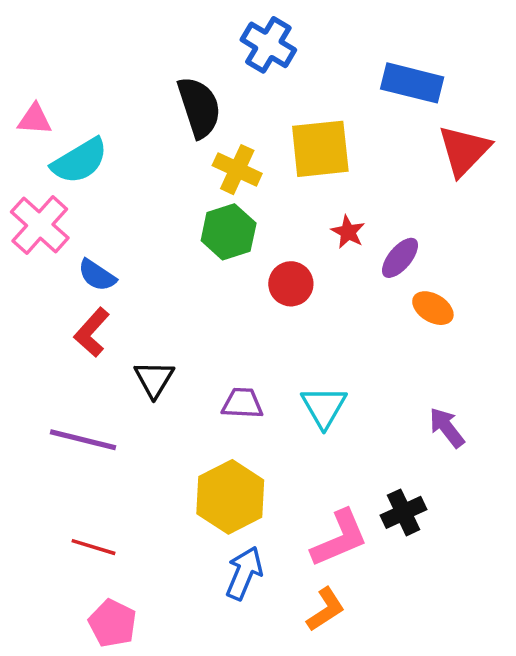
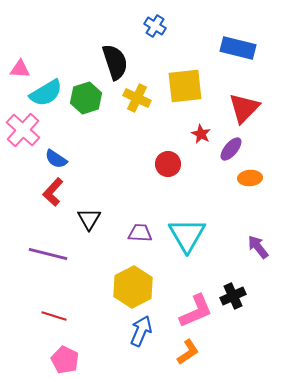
blue cross: (268, 45) -> (155, 26), size x0.7
red triangle: (464, 151) -> (244, 108), moved
green hexagon: (229, 232) -> (86, 98), moved
orange ellipse: (433, 308) -> (250, 178), turned -35
cyan triangle: (324, 407) -> (187, 235), size x1.4

